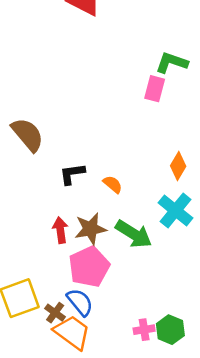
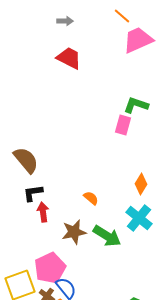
black L-shape: (72, 174) -> (33, 193), moved
red arrow: (60, 230) -> (43, 212), moved
pink pentagon: (89, 267) -> (50, 268), moved

